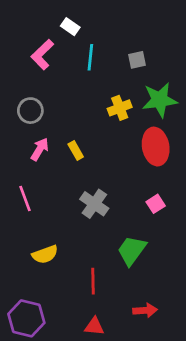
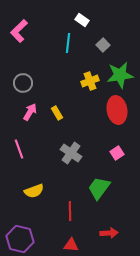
white rectangle: (70, 27) -> (82, 20), moved
pink L-shape: (42, 55) -> (19, 31), moved
gray square: (137, 60) -> (103, 45), turned -32

